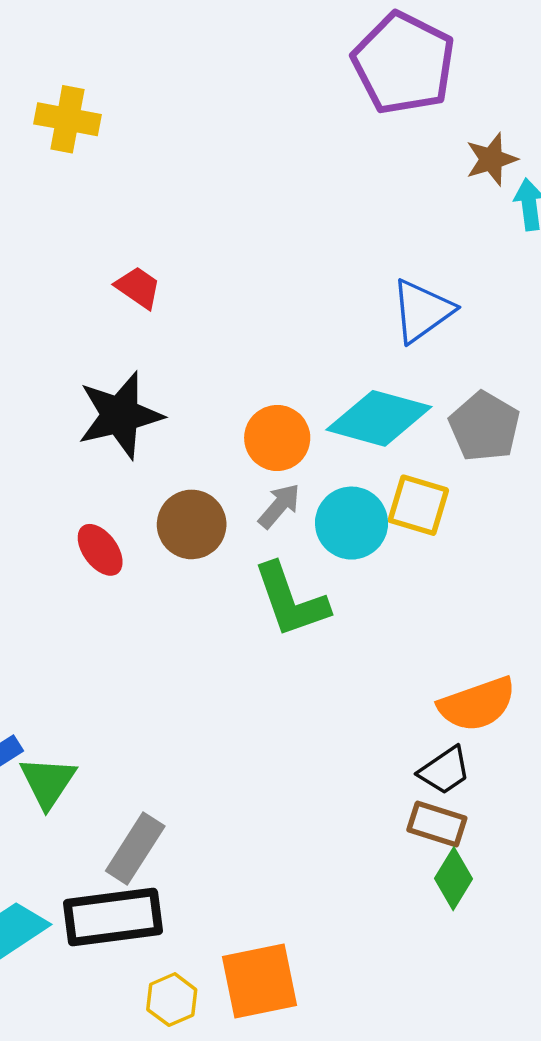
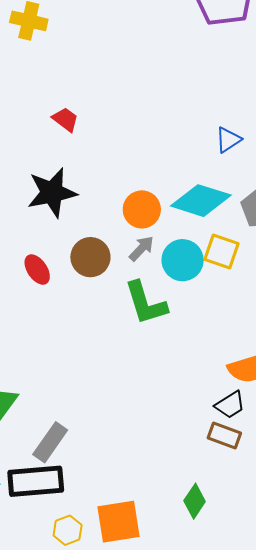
blue triangle: (422, 311) -> (228, 140), size x0.7
green diamond: (454, 879) -> (195, 501), moved

